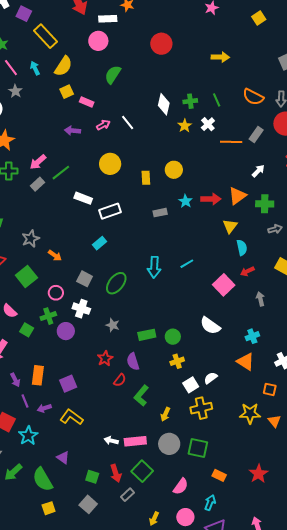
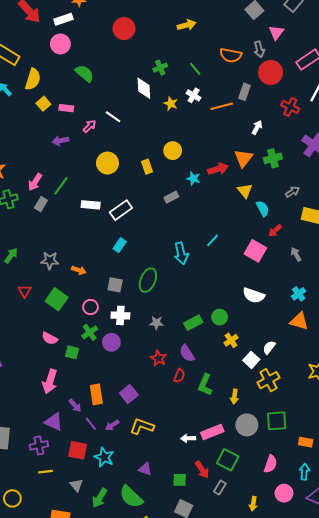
green semicircle: (113, 75) -> (84, 73), turned 114
green cross: (190, 101) -> (160, 68), moved
gray arrow: (275, 229) -> (292, 192), moved
gray star: (31, 239) -> (50, 260), turned -30

